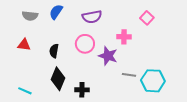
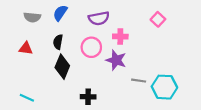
pink cross: (124, 37) -> (120, 37), moved
black semicircle: (54, 51) -> (58, 42), moved
black diamond: (58, 79) -> (62, 67), moved

